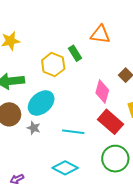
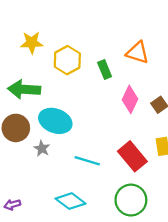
yellow hexagon: (53, 65) -> (67, 60), moved
pink diamond: (102, 92) -> (130, 99), moved
cyan ellipse: (41, 103) -> (55, 121), turned 52

